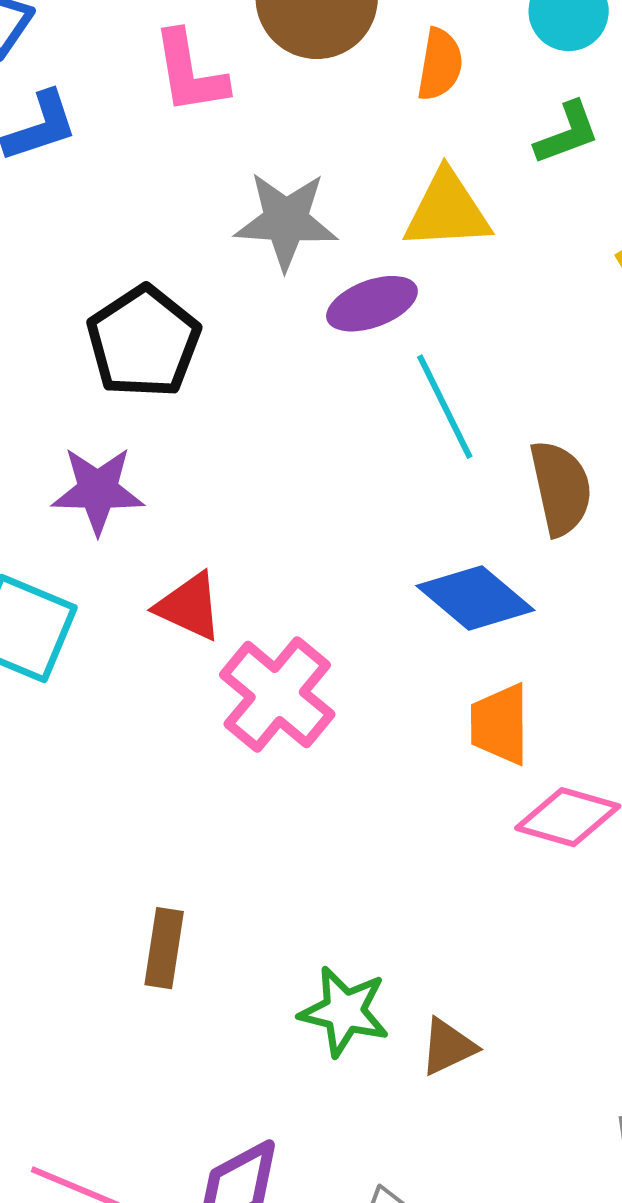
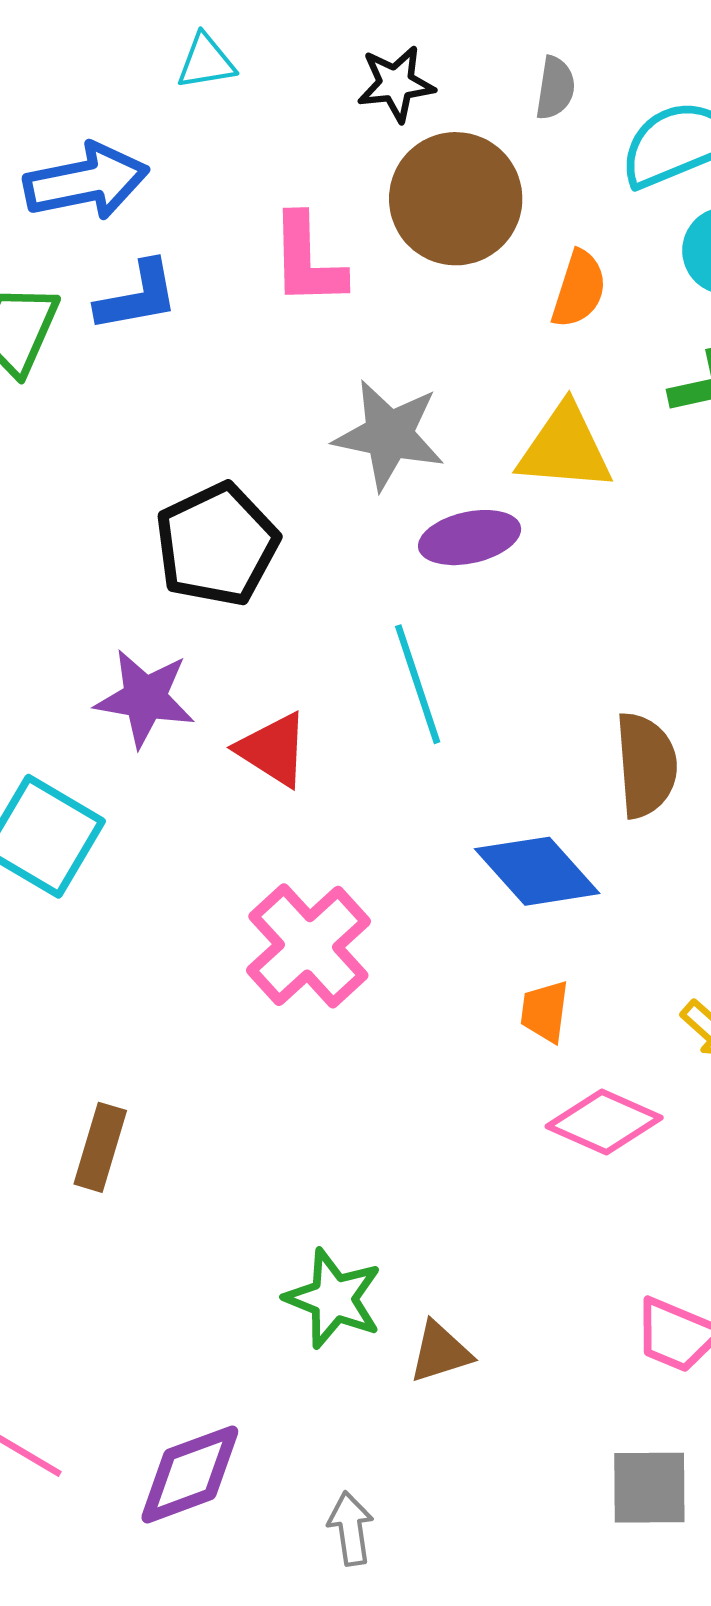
cyan line: (445, 407) -> (418, 684), moved
red triangle: (189, 606) -> (273, 750), moved
orange trapezoid: (500, 724) -> (545, 1011), size x0.7
brown rectangle: (164, 948) -> (100, 1147), moved

